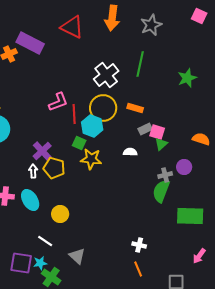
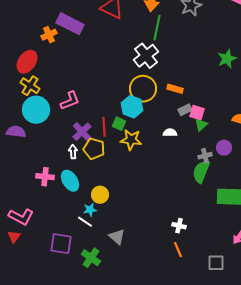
green line: (140, 64) -> (157, 28), moved
pink L-shape: (58, 102) -> (70, 101), moved
red line: (74, 114) -> (104, 127), moved
cyan star: (40, 263) -> (90, 210), moved

